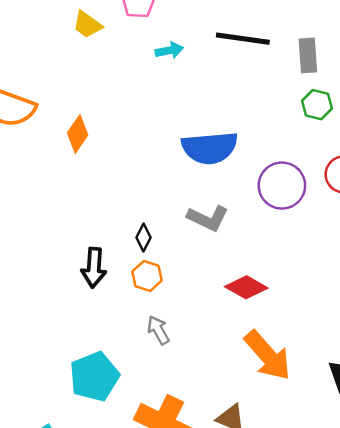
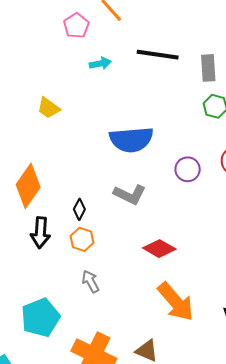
yellow trapezoid: (87, 25) -> (48, 108), moved
orange diamond: (78, 134) -> (28, 186), moved, size x1.5
purple circle: (282, 186) -> (188, 169), size x0.7

